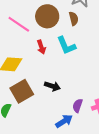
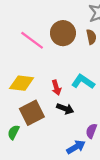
cyan L-shape: (66, 45) -> (83, 82), moved, turned 145
red arrow: (41, 47) -> (56, 88), moved

